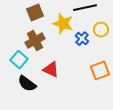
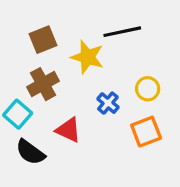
yellow circle: (101, 30) -> (148, 89), moved
blue cross: (82, 39) -> (108, 103), moved

